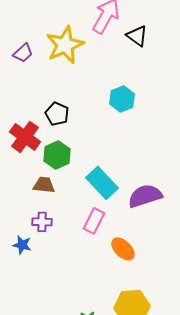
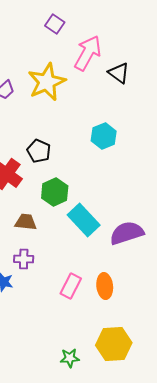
green hexagon: (57, 155) -> (55, 192), moved
pink rectangle: (94, 221) -> (71, 286), moved
orange ellipse: (123, 249) -> (105, 286), turned 40

